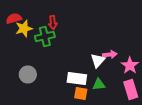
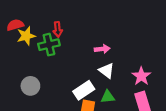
pink arrow: (110, 54) -> (102, 49), moved
white triangle: (98, 60) -> (107, 71), turned -35
white rectangle: (77, 78) -> (84, 90), turned -42

